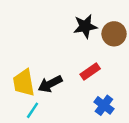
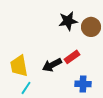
black arrow: (50, 84) -> (52, 65), moved
blue cross: (104, 105) -> (83, 84), turned -35

